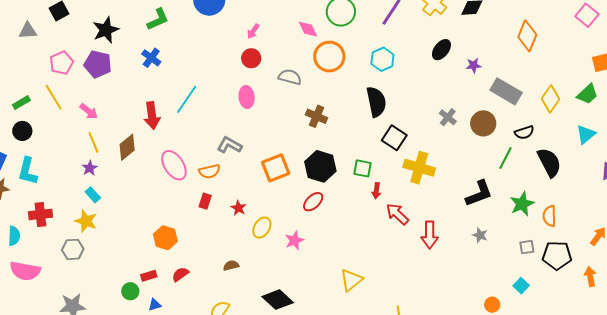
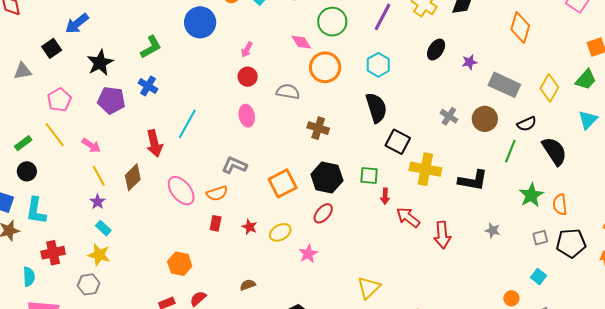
purple pentagon: (98, 64) -> (111, 100), moved
black L-shape: (479, 194) -> (473, 180), moved, turned 36
yellow ellipse: (262, 228) -> (280, 232), moved, turned 35

